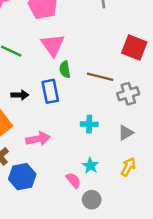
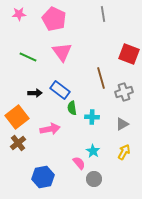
green semicircle: (65, 69) -> (72, 108), moved
brown line: (100, 77) -> (101, 78), turned 60
blue rectangle: (50, 91) -> (60, 90), turned -42
blue hexagon: (22, 177) -> (43, 177), moved

